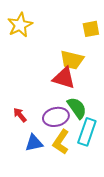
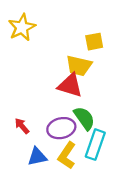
yellow square: (91, 29) -> (94, 42), moved

